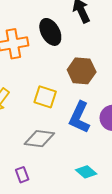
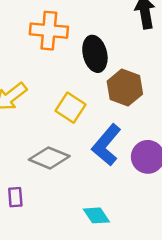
black ellipse: (50, 32) -> (95, 54), moved

